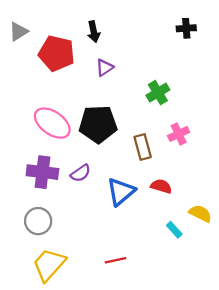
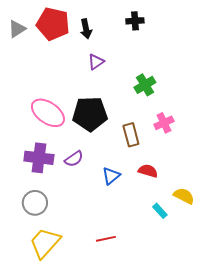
black cross: (186, 28) -> (135, 21), moved
red pentagon: (57, 53) -> (53, 24), moved
blue triangle: (121, 192) -> (111, 176), size x0.7

